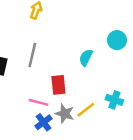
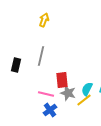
cyan semicircle: (86, 58) -> (87, 89), moved
gray star: (65, 114) -> (68, 93), moved

